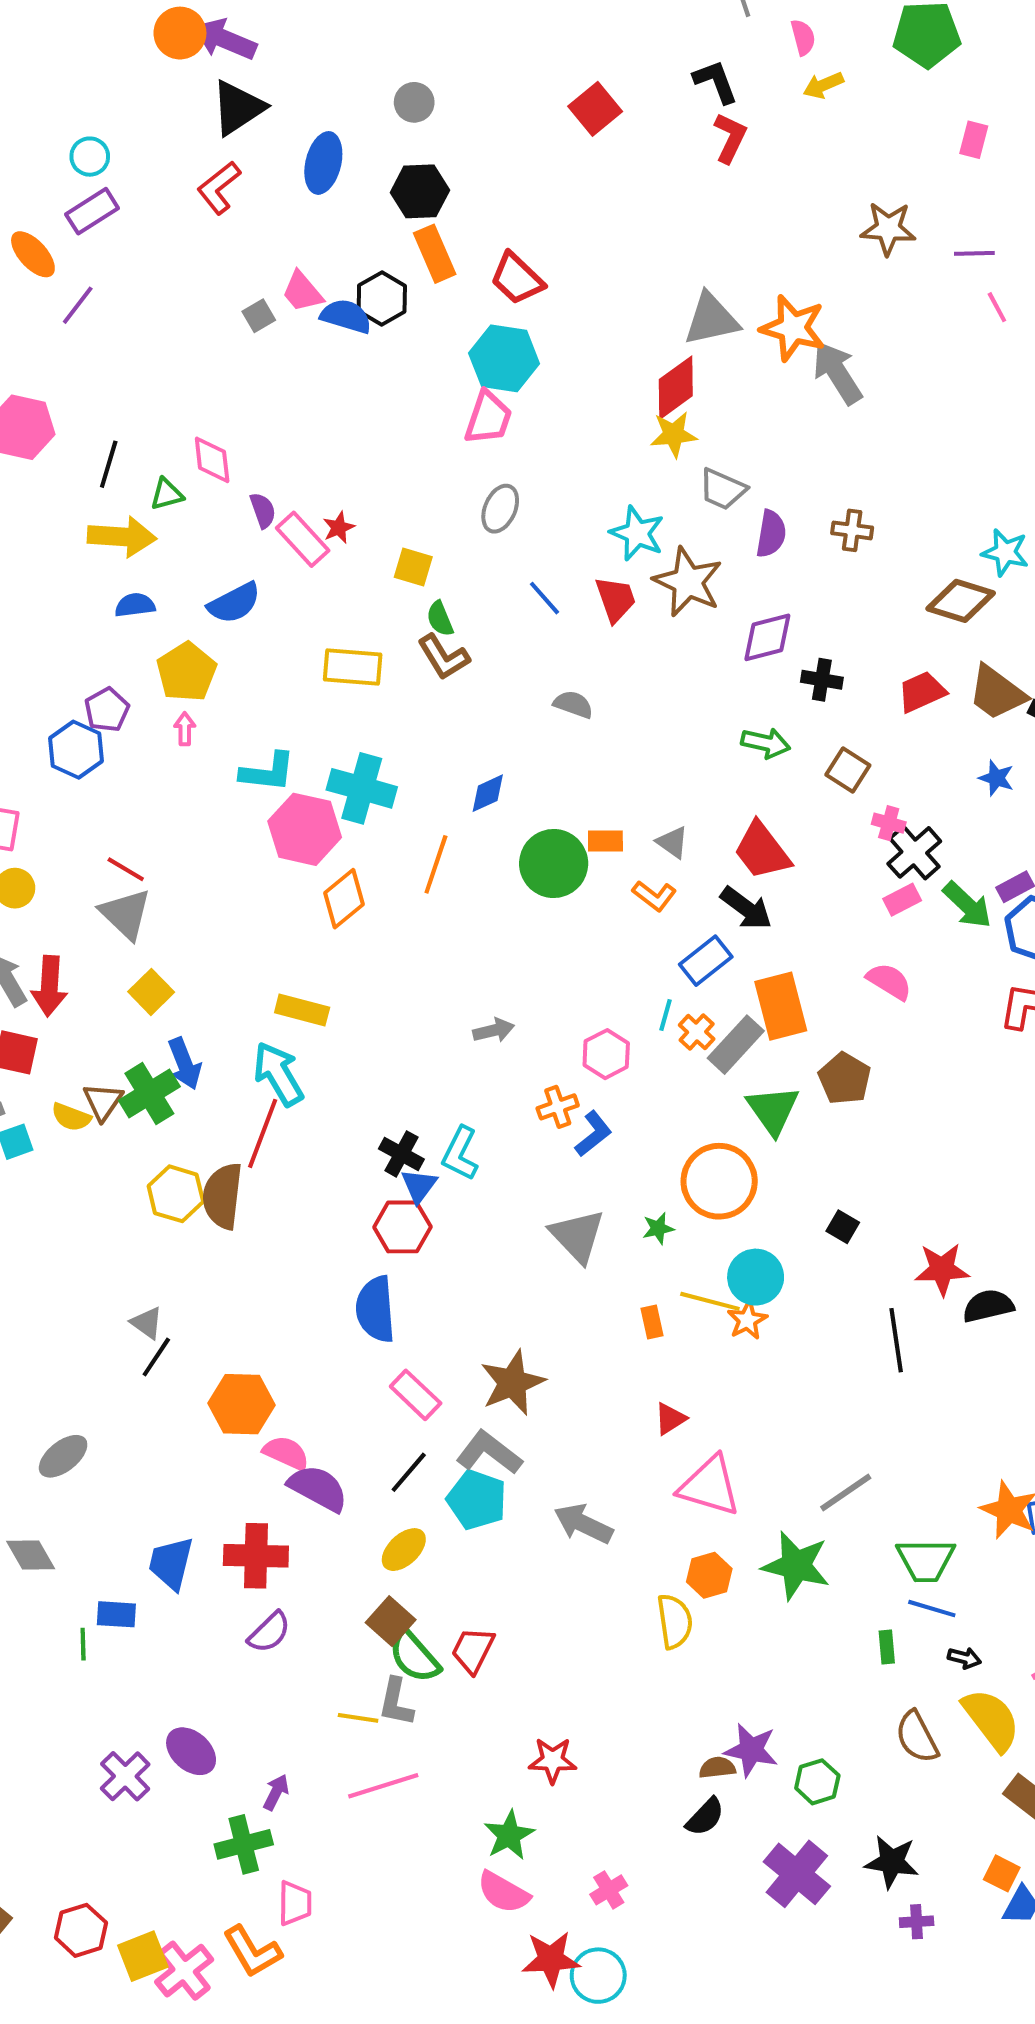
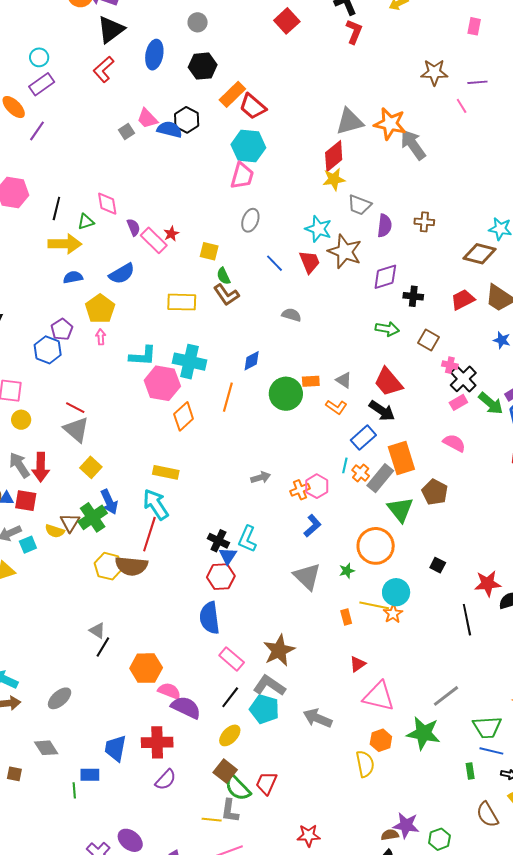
orange rectangle: (435, 254) -> (232, 94), moved, turned 72
pink line: (997, 307) -> (462, 106), moved
orange cross: (558, 1107) -> (300, 490), moved
brown semicircle: (223, 1196) -> (131, 566), turned -88

